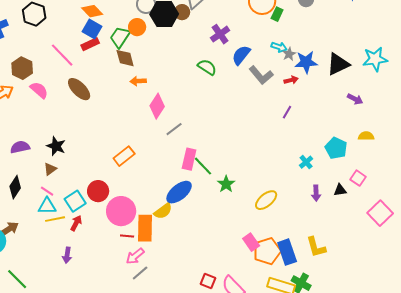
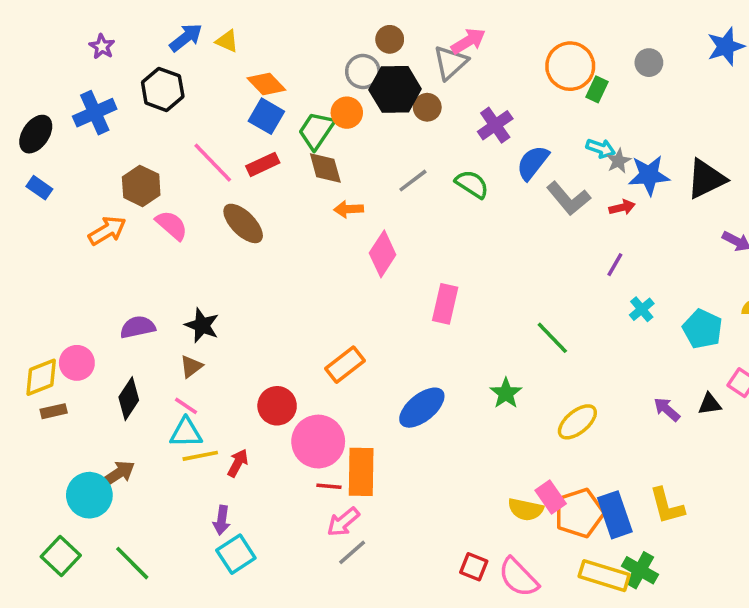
brown circle: (182, 12) -> (427, 107), moved
red rectangle: (90, 44) -> (263, 164), moved
gray line: (174, 129) -> (413, 181), moved
orange rectangle: (124, 156) -> (345, 365), moved
pink rectangle: (189, 159) -> (445, 304), moved
cyan cross: (306, 162) -> (642, 309), moved
green line: (203, 166) -> (552, 338), moved
purple arrow: (316, 193) -> (667, 409), turned 133
cyan square: (75, 201) -> (236, 554), moved
yellow semicircle: (163, 211) -> (526, 509), moved, turned 48

